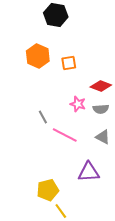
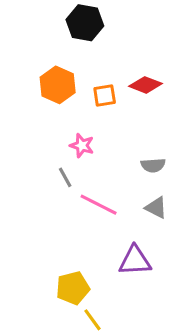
red diamond: (101, 86) -> (146, 85), moved
pink star: (78, 104) -> (82, 146), moved

